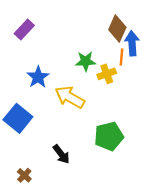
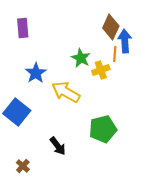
purple rectangle: (24, 30) -> (23, 28), turned -48
green star: (86, 61) -> (81, 58), turned 30

